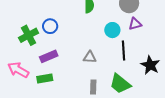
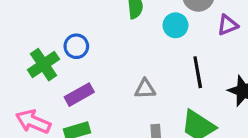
purple triangle: (135, 24) -> (228, 25), moved
cyan circle: (112, 30) -> (175, 25), moved

